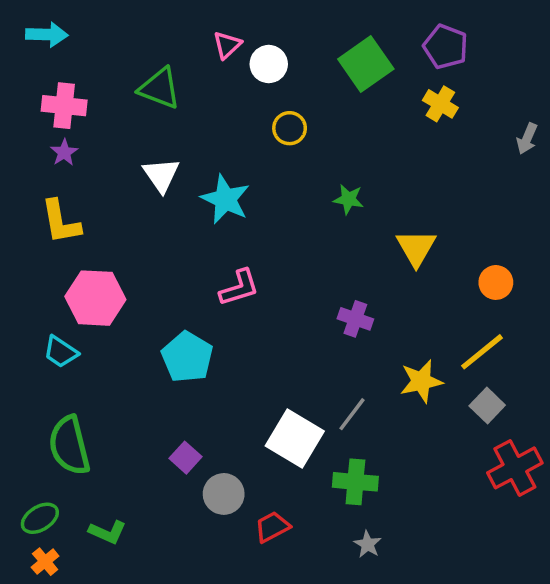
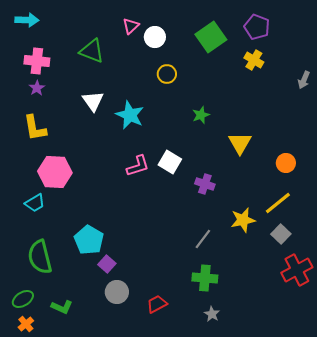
green star: (348, 199) -> (201, 115), turned -30
cyan trapezoid: (61, 352) -> (35, 203), turned -65
cyan pentagon: (187, 357) -> (89, 240), moved
white square: (295, 438) -> (170, 162), moved, size x0.7
gray circle: (224, 494) -> (117, 292), moved

